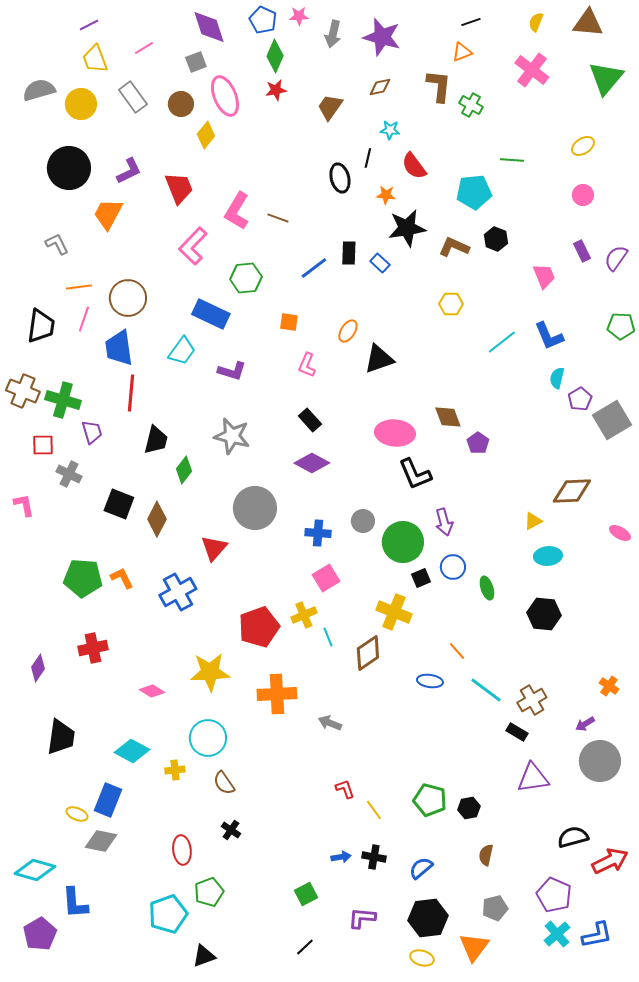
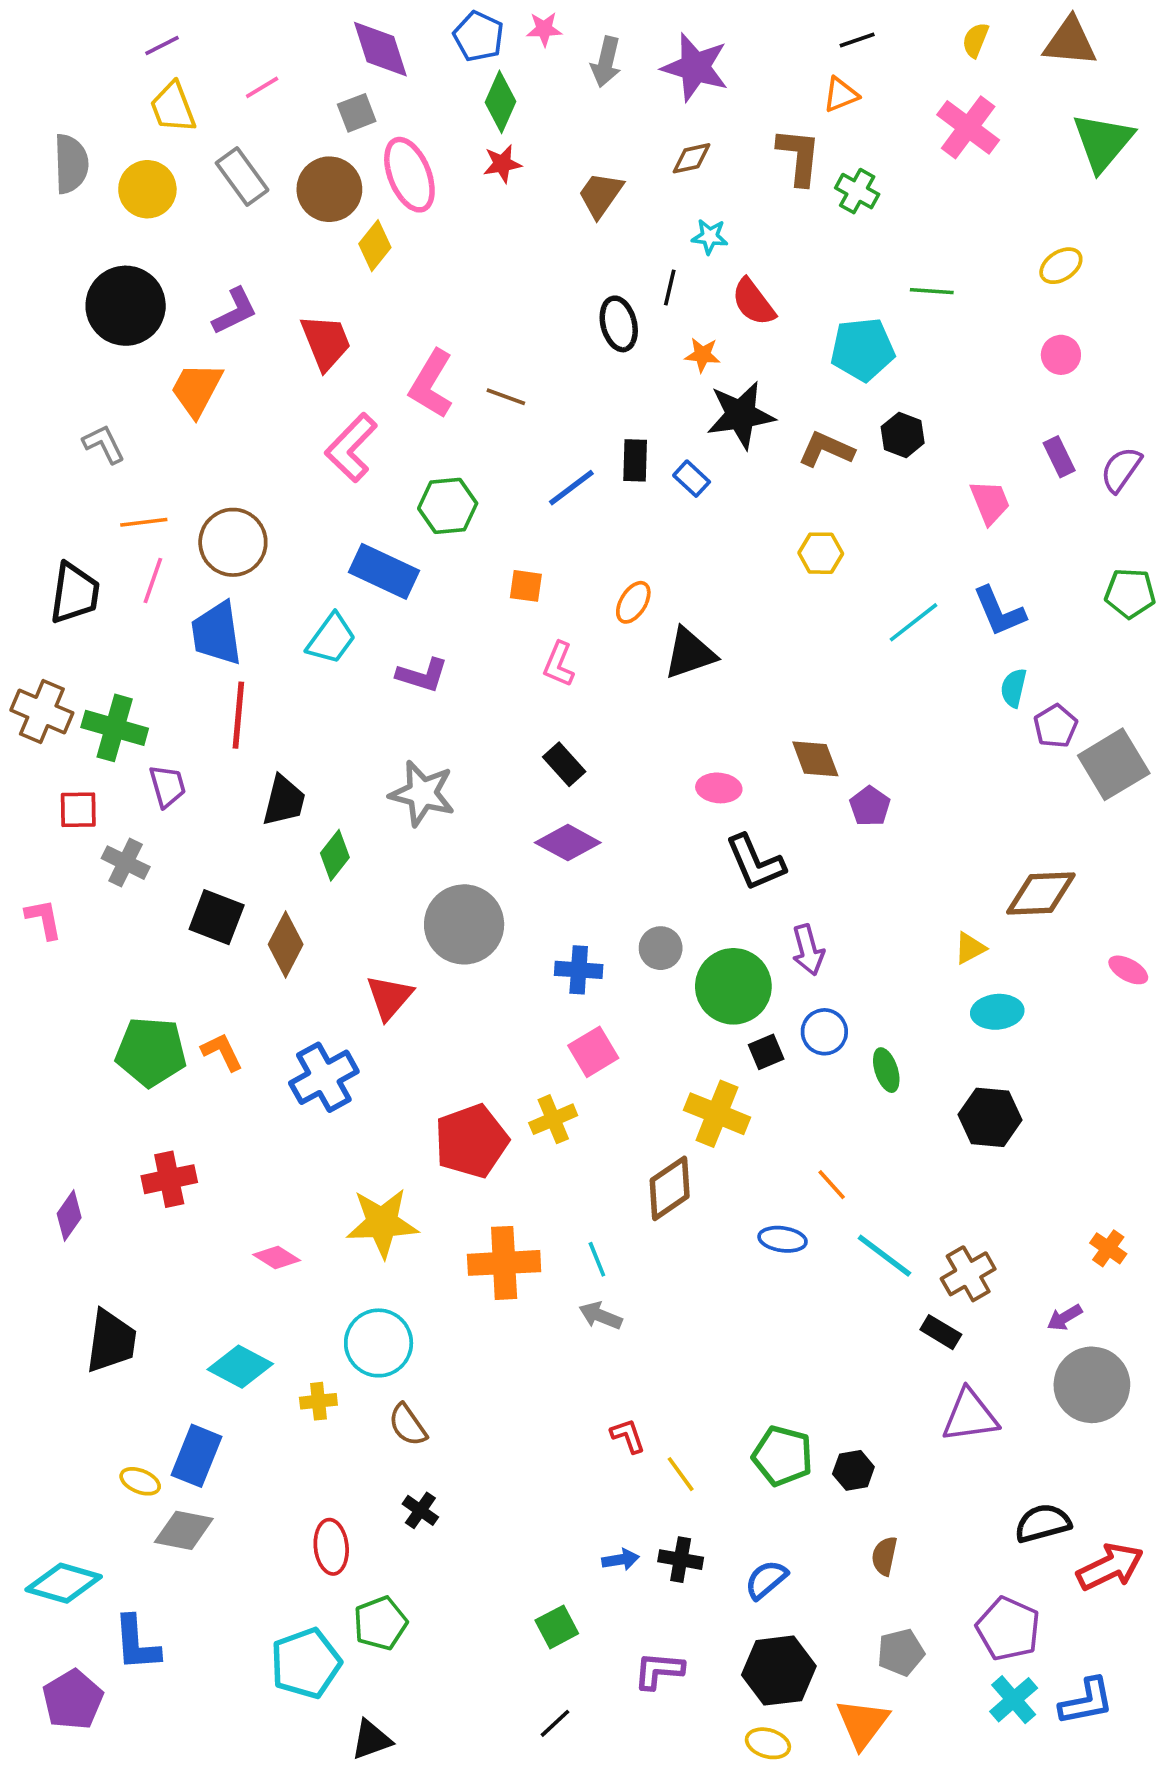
gray semicircle: (39, 90) -> (71, 164), turned 104
brown circle: (181, 104) -> (329, 189), size x1.4
pink ellipse: (395, 433) -> (719, 788), size x0.6
cyan line: (328, 637) -> (597, 1259), moved

